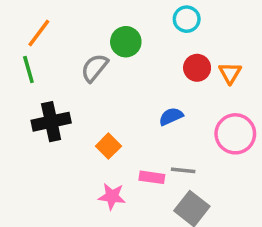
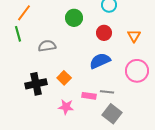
gray semicircle: (95, 68) -> (47, 46), moved, turned 42
red circle: (197, 68) -> (104, 33), moved
blue semicircle: (171, 116) -> (100, 61), size x1.5
black cross: (51, 122) -> (36, 84), moved

